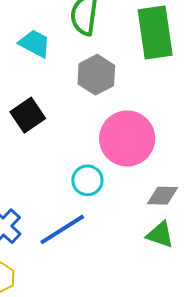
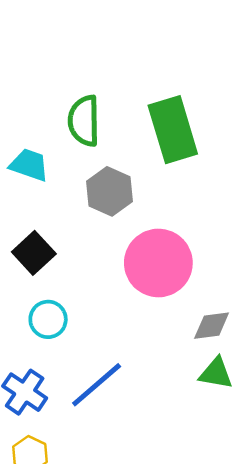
cyan circle: (87, 180) -> (48, 319), moved

